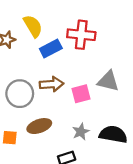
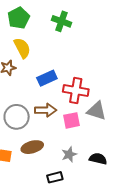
yellow semicircle: (33, 26) -> (22, 48), moved
red cross: (81, 35) -> (76, 90), moved
black semicircle: (113, 134) -> (98, 159), size x0.7

